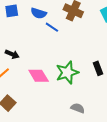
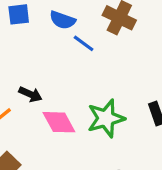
black arrow: (12, 54) -> (30, 94), moved

